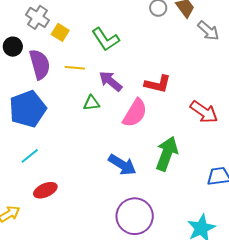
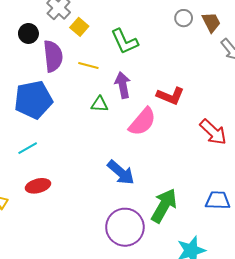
purple arrow: (110, 81) -> (123, 85), turned 30
green arrow: (167, 154) -> (164, 206), moved

